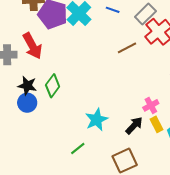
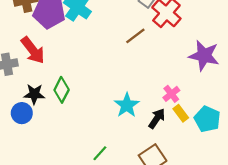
blue circle: (27, 103) -> (22, 113), moved
cyan star: (97, 120) -> (127, 105), moved

